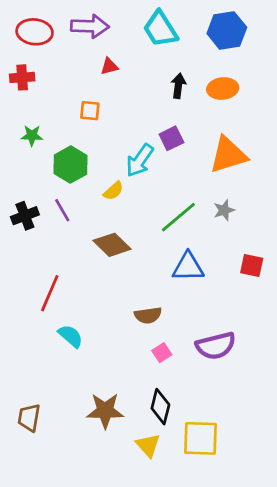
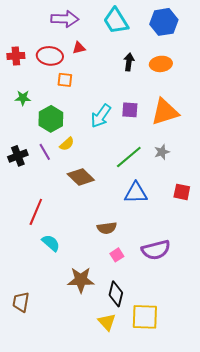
red ellipse: (35, 32) -> (50, 56), moved
purple square: (171, 138) -> (130, 110), moved, turned 30
yellow semicircle: (113, 191) -> (67, 144), moved
brown star: (105, 411) -> (81, 280), moved

